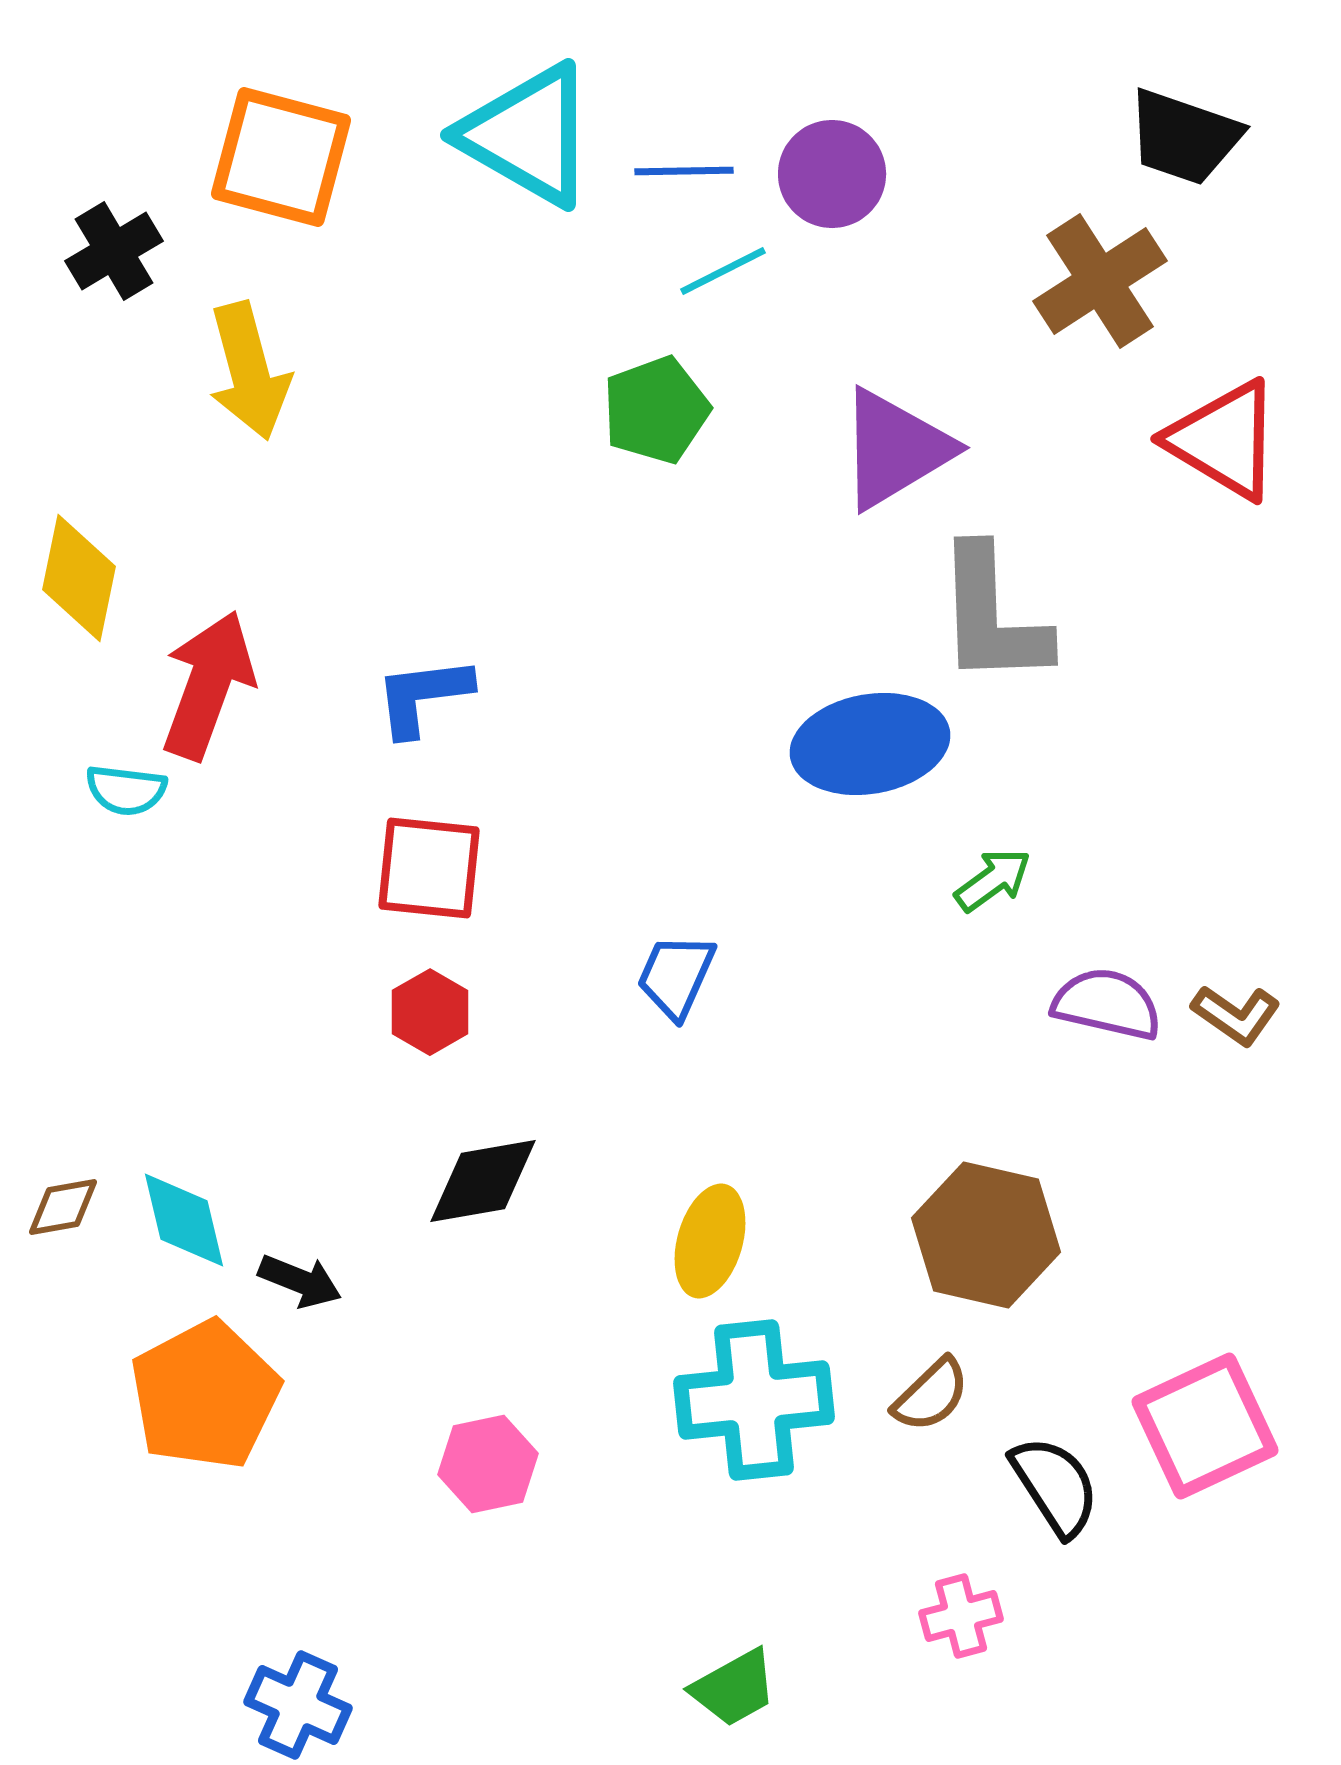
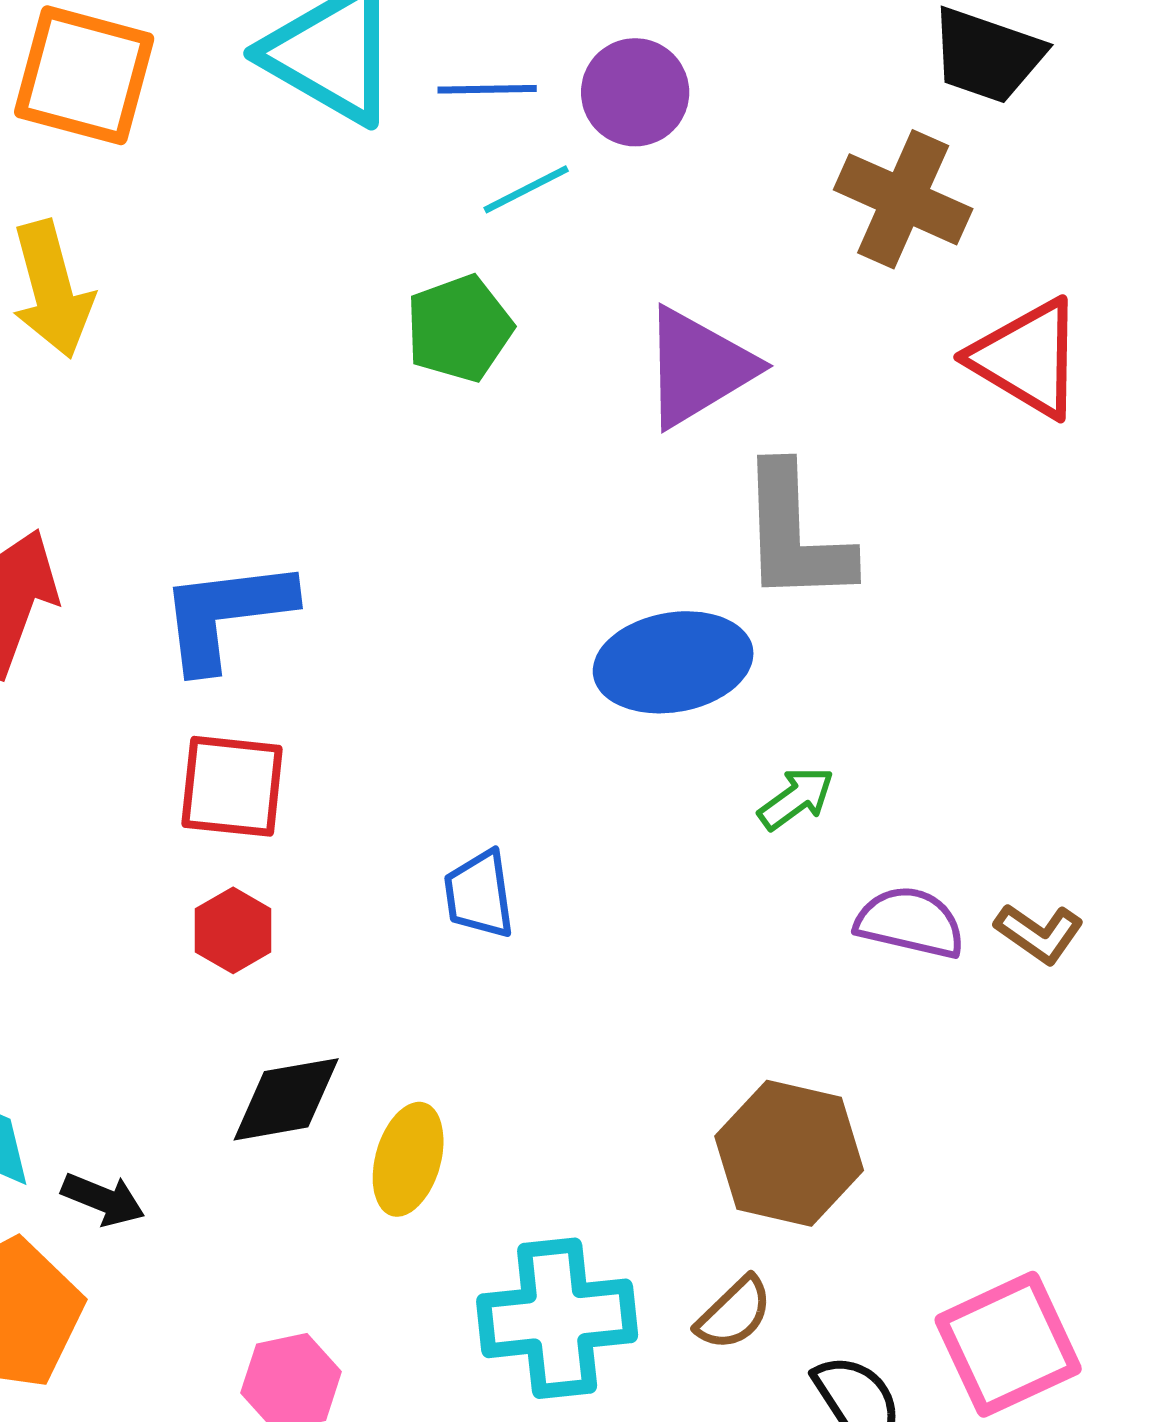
brown cross: (1100, 281) -> (903, 199), turned -33
blue L-shape: (423, 696) -> (226, 614), size x1.4
blue trapezoid: (676, 976) -> (479, 894), turned -32
yellow ellipse: (710, 1241) -> (408, 1159), moved

